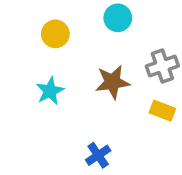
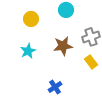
yellow rectangle: (162, 111) -> (91, 62), turned 32

